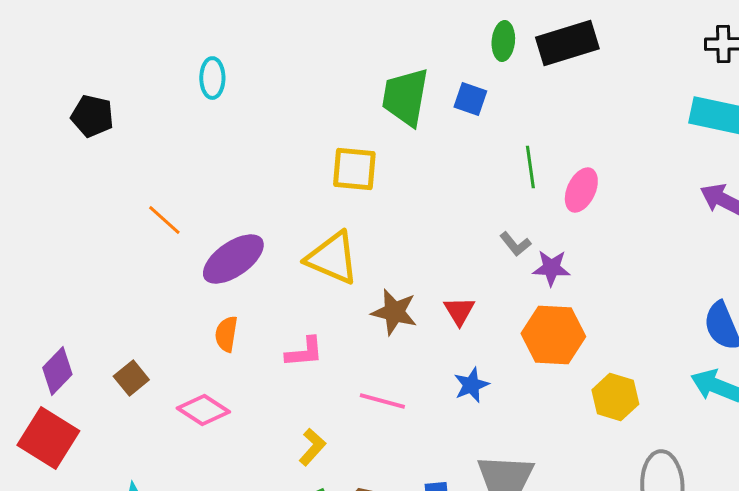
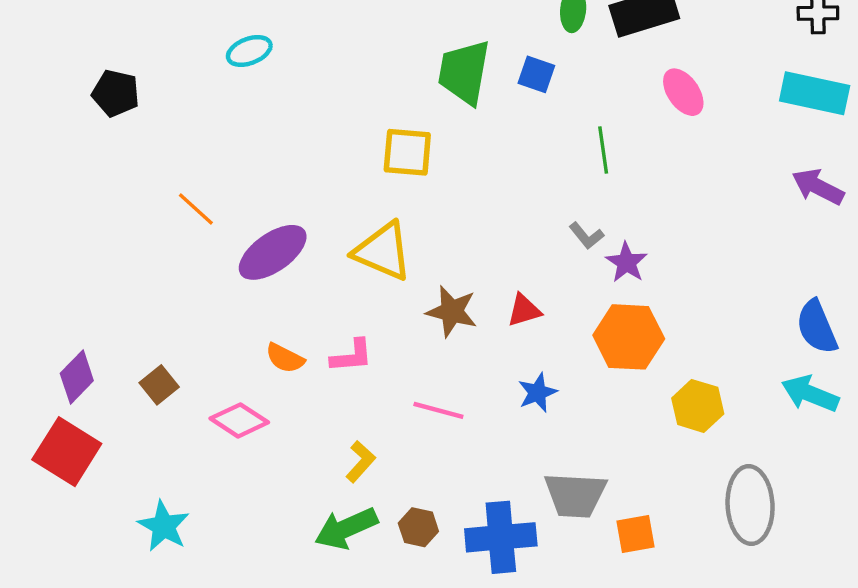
cyan ellipse: (212, 78) -> (249, 51), turned 69
pink ellipse: (581, 190) -> (683, 92), moved, turned -60
purple star: (551, 268) -> (627, 262), turned 30
red triangle: (459, 311) -> (524, 310), turned 44
orange semicircle: (226, 334) -> (285, 358), moved, turned -72

